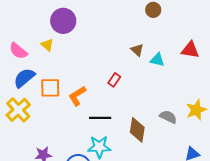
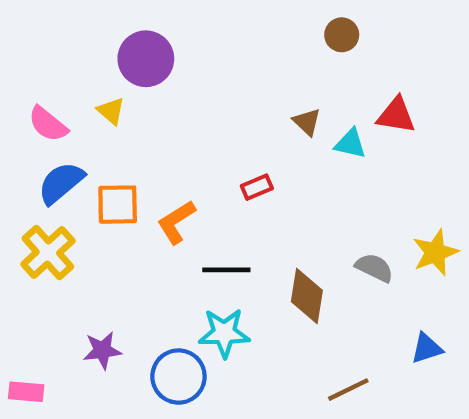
red triangle: (190, 50) -> (396, 115), moved
red rectangle: (114, 80) -> (257, 187), turned 32

